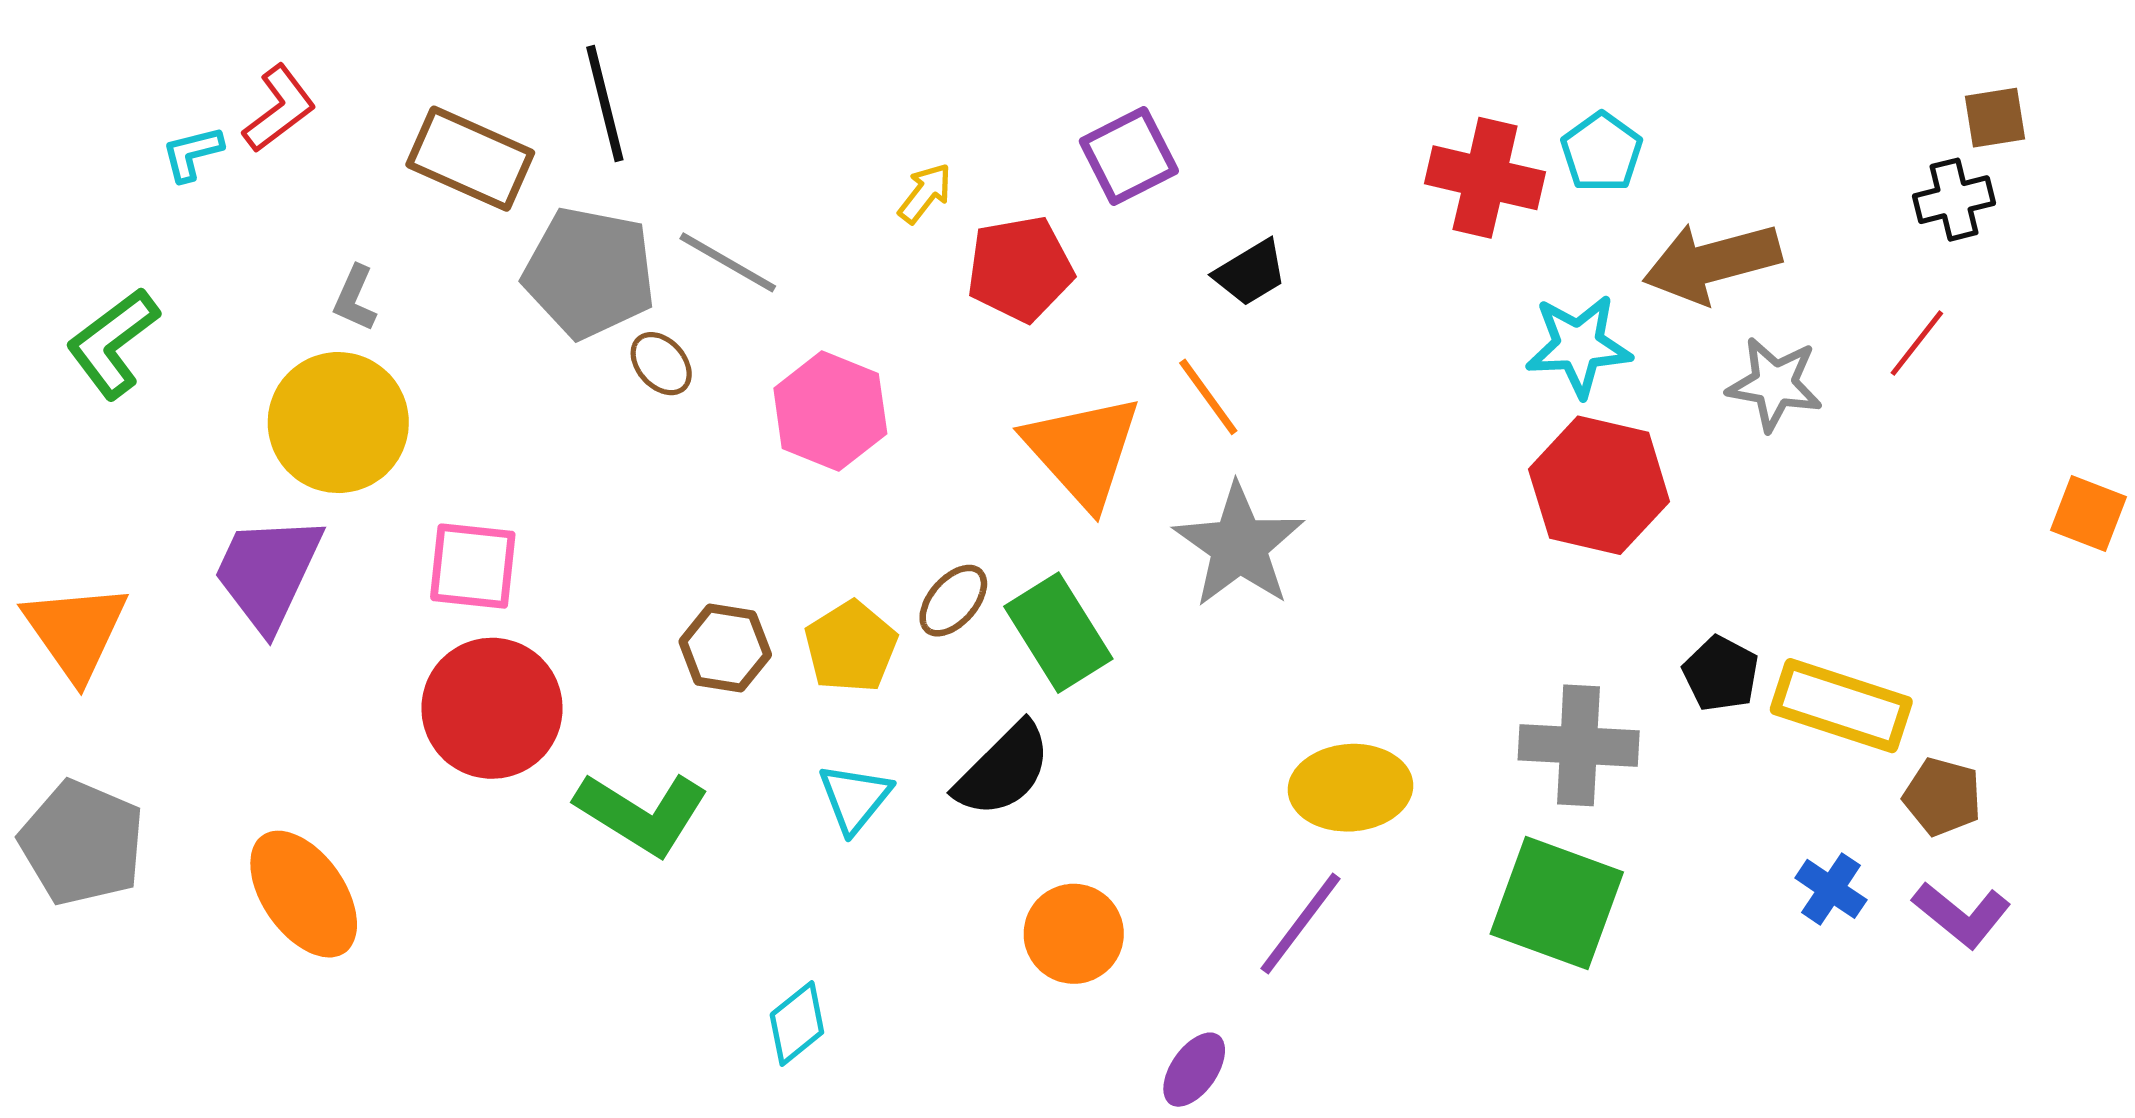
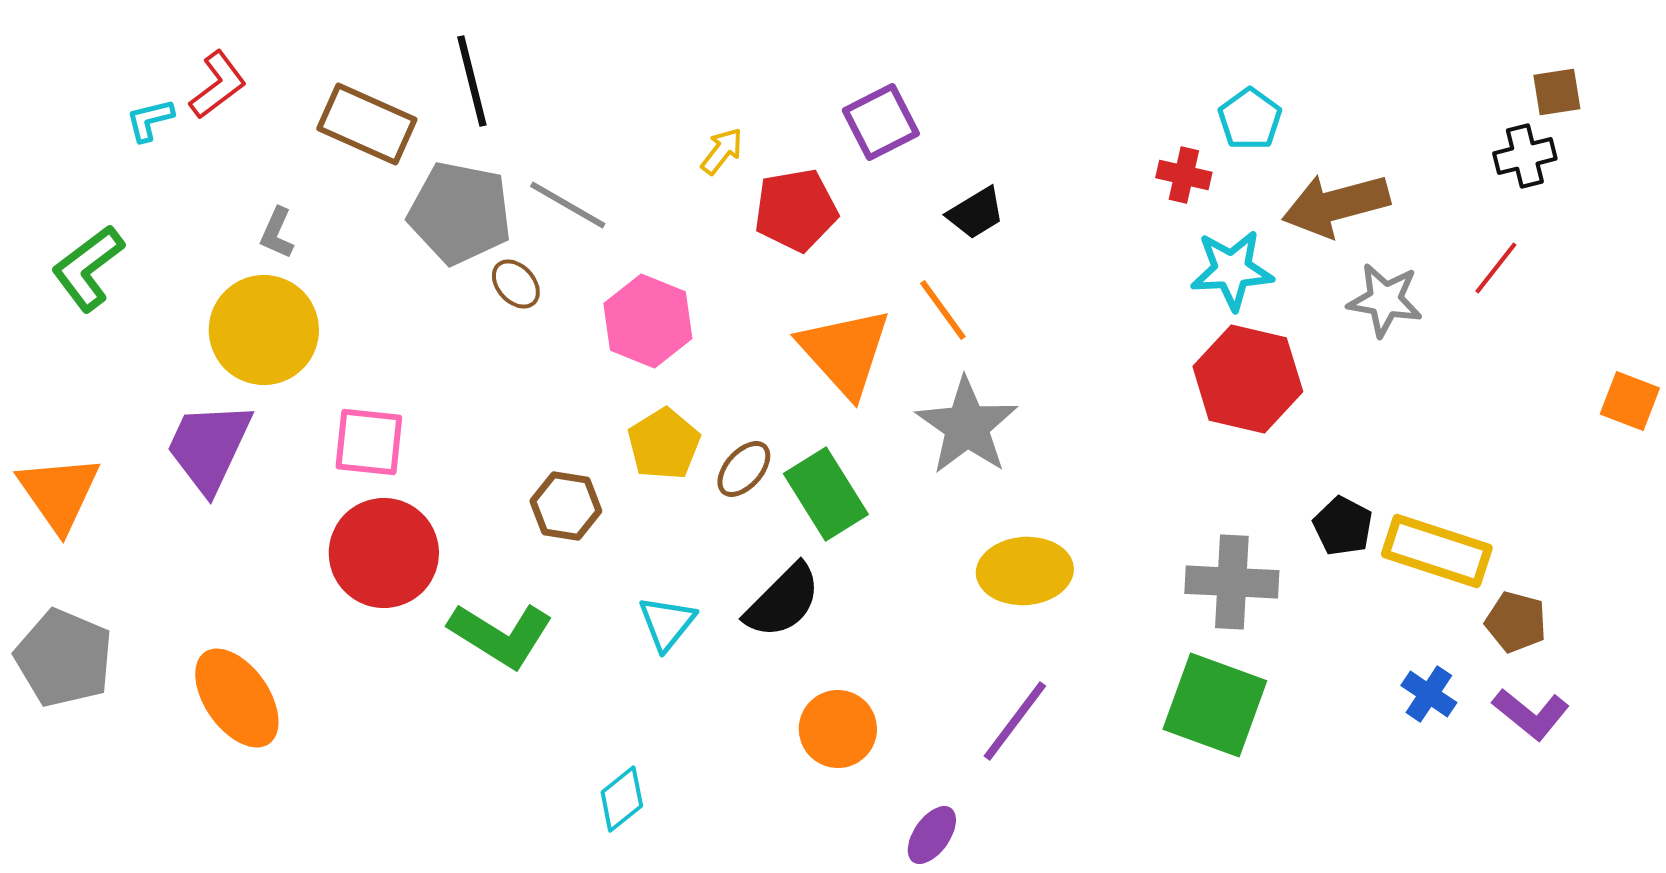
red cross: (1485, 178) -> (1184, 175), moved, size x0.6
yellow pentagon: (851, 647) -> (664, 444), moved
yellow ellipse: (1350, 788) -> (1025, 571), moved

